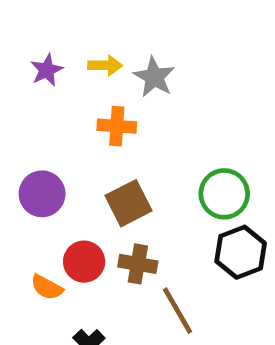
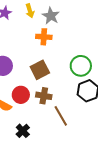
yellow arrow: (105, 65) -> (30, 11), turned 72
orange cross: (117, 126) -> (44, 37), moved

